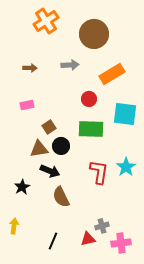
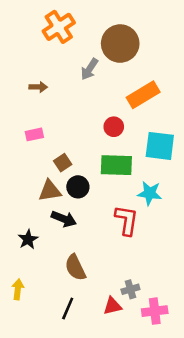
gray arrow: (70, 65) -> (89, 69), moved, turned 126
cyan star: (126, 167) -> (150, 193), moved, turned -30
brown semicircle: (61, 197) -> (75, 268), moved

